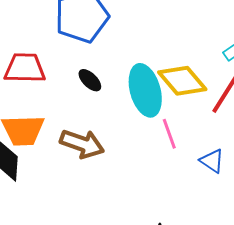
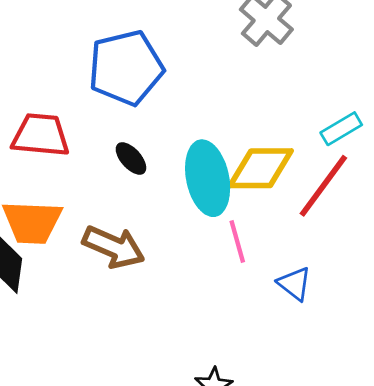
yellow diamond: (182, 81) -> (261, 168), turned -54

